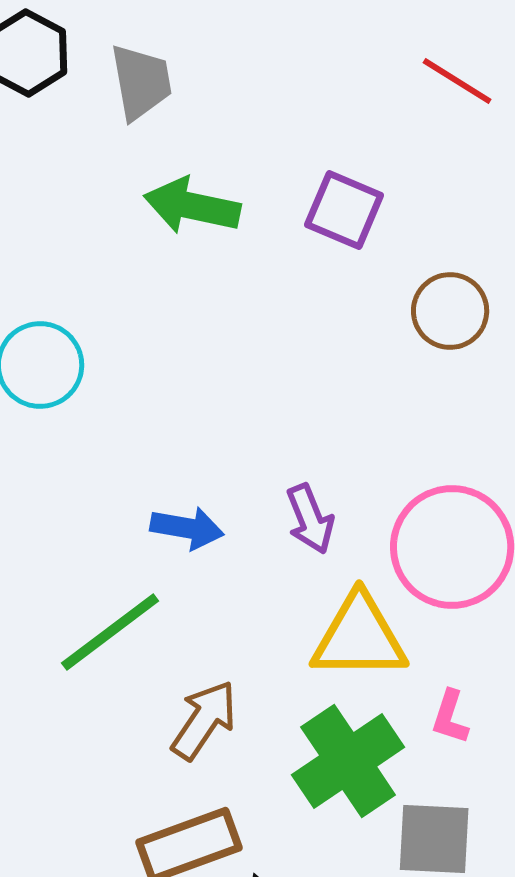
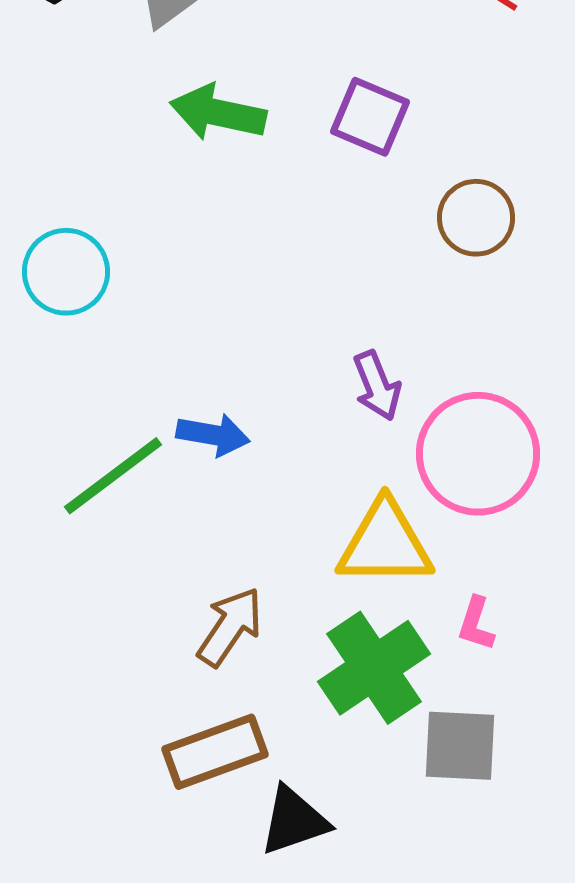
purple arrow: (310, 519) -> (377, 386), moved
green line: (110, 632) -> (113, 476), moved

